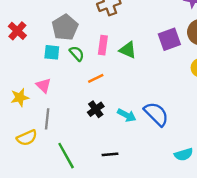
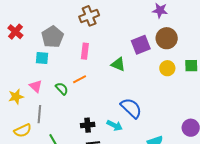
red cross: (17, 31) -> (15, 32), moved
green triangle: (128, 50) -> (118, 64), moved
green semicircle: (77, 53) -> (62, 89), moved
black cross: (96, 109) -> (88, 125), moved, turned 32
cyan arrow: (127, 115) -> (115, 125), moved

